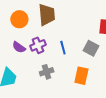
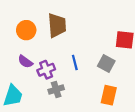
purple cross: (38, 45) -> (46, 70), moved
orange rectangle: (81, 76) -> (109, 95), moved

